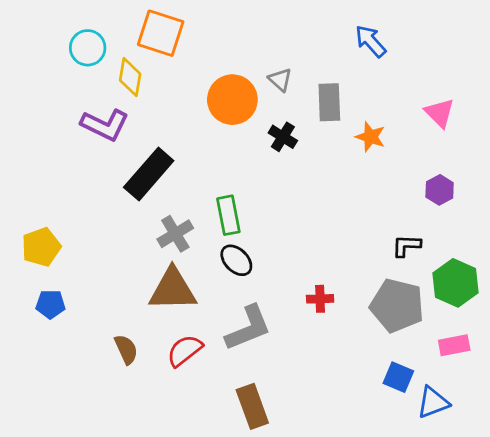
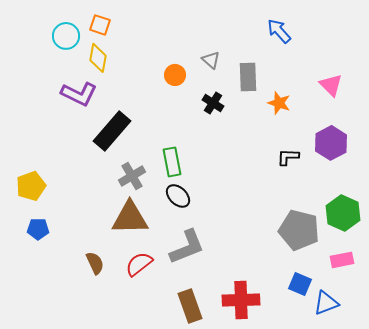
orange square: (161, 33) -> (100, 25), moved, size x0.6
orange circle: (232, 100) -> (175, 75), size x0.6
purple hexagon: (440, 190) -> (331, 143), size x1.5
black L-shape: (406, 246) -> (288, 157), moved
red cross: (320, 299) -> (241, 300), moved, size x1.8

